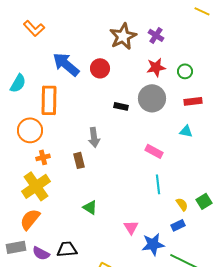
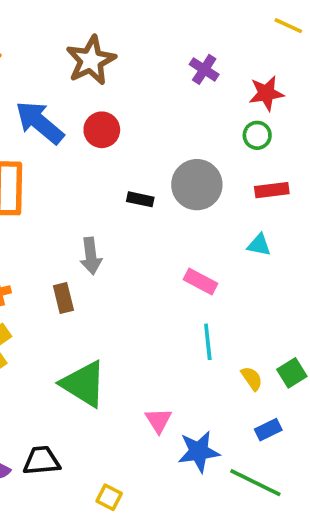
brown star: (123, 36) -> (91, 60), moved
red star: (156, 67) -> (266, 93), moved
green triangle: (90, 207) -> (84, 384), size x1.8
blue rectangle: (178, 225) -> (268, 430), moved

